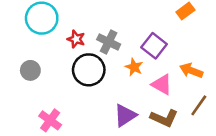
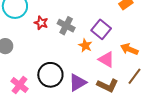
black circle: (89, 70) -> (50, 75), moved

